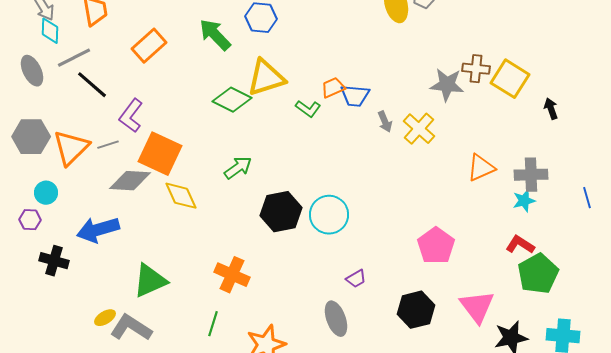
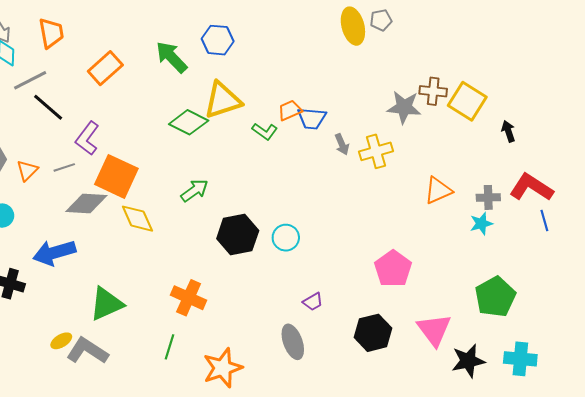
yellow cross: (419, 129) -> (376, 151), turned 32
orange triangle: (71, 148) -> (27, 170), size x0.6
gray cross: (531, 175) -> (488, 197), size x0.7
cyan circle: (329, 215) -> (286, 238), size x0.7
red L-shape: (520, 245) -> (531, 187), moved, size x1.5

